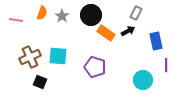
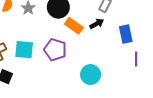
purple pentagon: (95, 67) -> (55, 50), moved
cyan circle: (143, 80) -> (91, 75), moved

